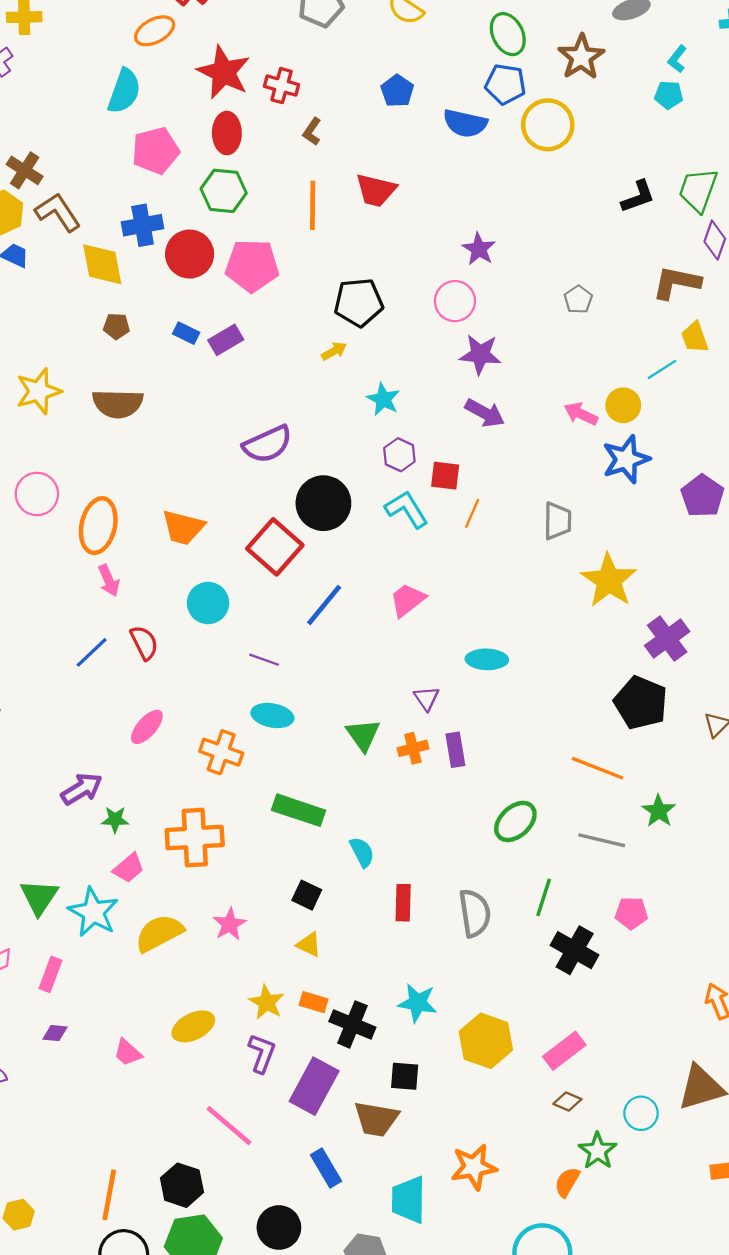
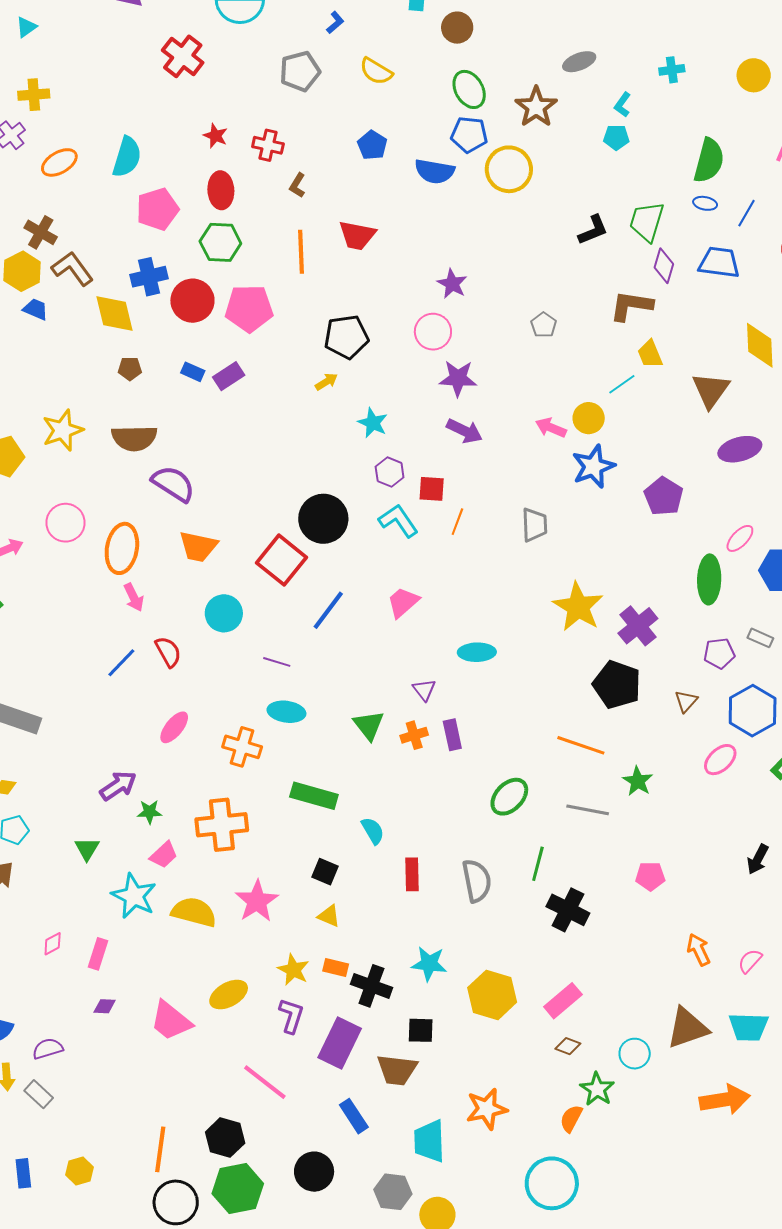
orange ellipse: (155, 31) -> (59, 162), moved
red star: (224, 72) -> (215, 136), size x0.5
purple semicircle: (267, 444) -> (173, 484), moved, turned -120
yellow star: (609, 580) -> (578, 607), moved
green triangle: (39, 897) -> (87, 849), moved, size x0.7
pink pentagon: (631, 913) -> (650, 876), moved
pink star: (230, 924) -> (257, 901), size x1.4
yellow semicircle: (159, 933) -> (194, 912), turned 45
pink trapezoid: (128, 1053) -> (171, 1021), size x1.6

